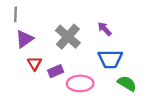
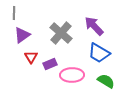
purple arrow: (105, 29) -> (94, 26), size x1.5
blue trapezoid: (110, 59) -> (99, 53), turned 30
green semicircle: (127, 83) -> (106, 81), moved

